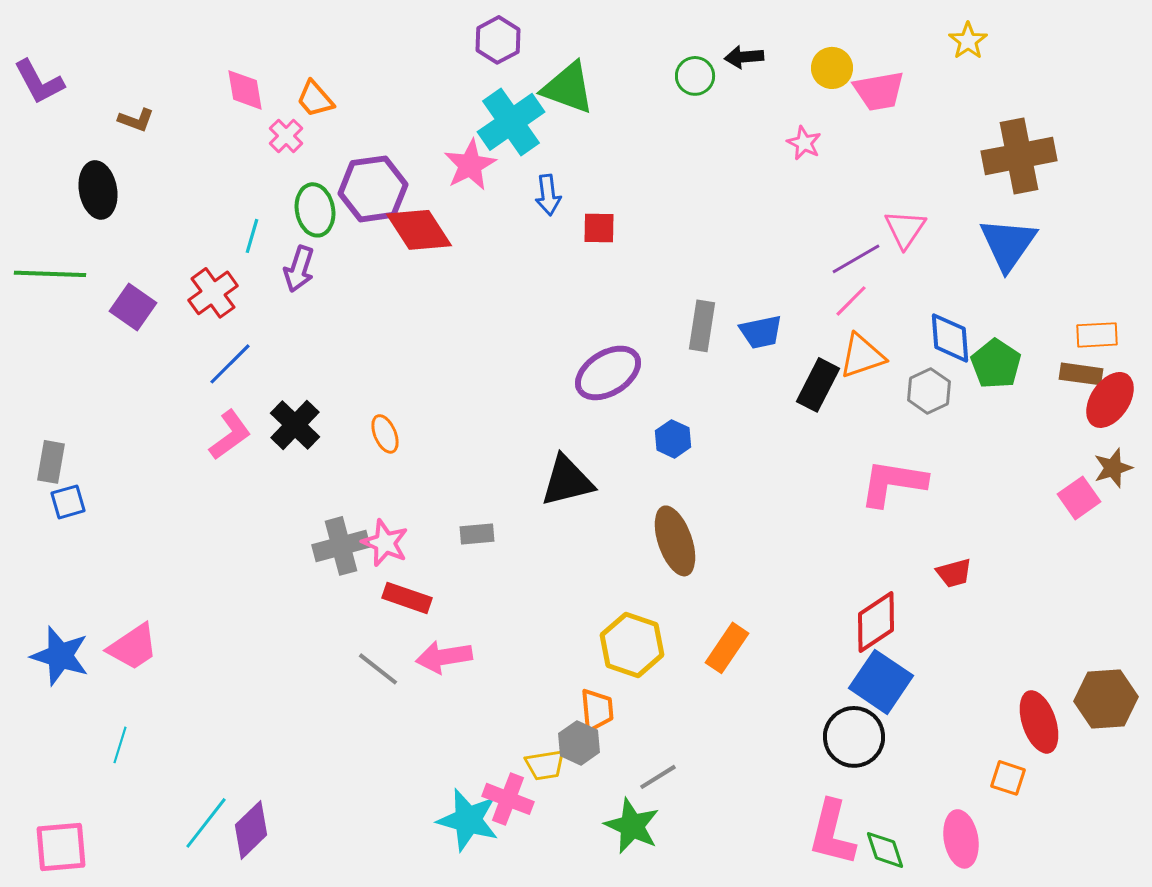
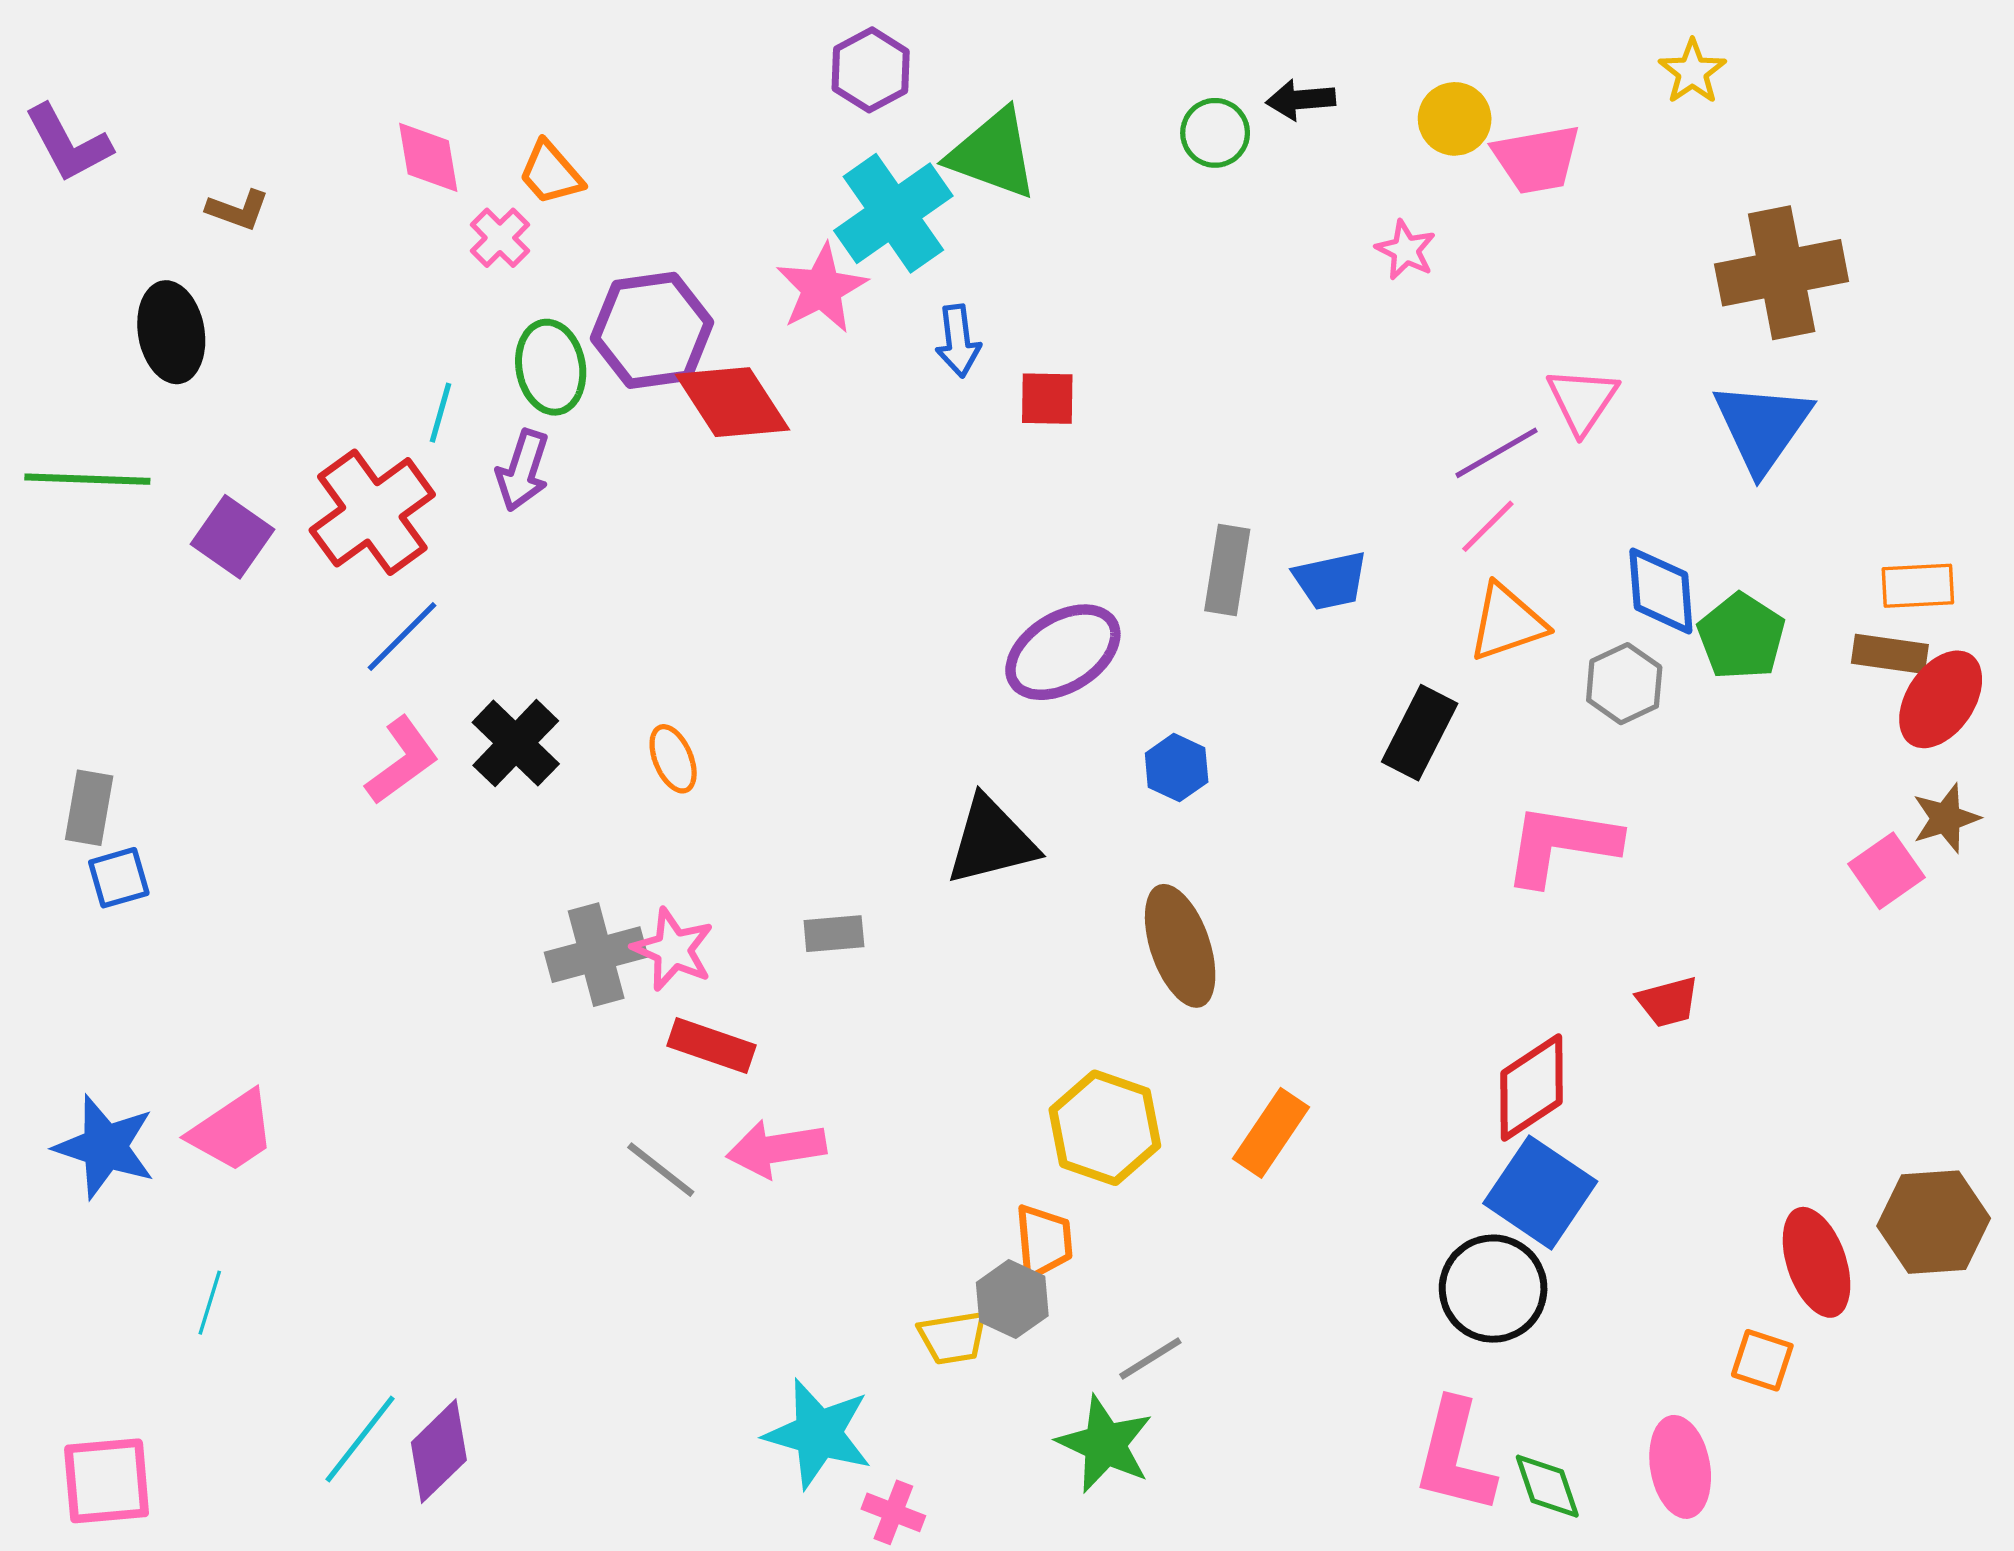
red cross: (213, 293) -> (372, 512), size x1.4
black rectangle: (818, 385) -> (1420, 733), moved
pink cross: (508, 799) -> (893, 1512), moved, size x0.7

